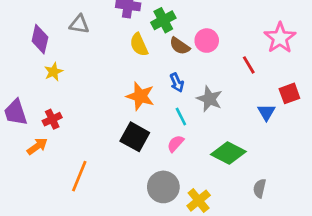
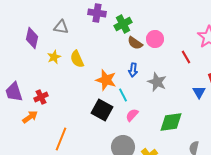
yellow semicircle: (139, 45) -> (77, 59), moved
yellow star: (53, 72) -> (54, 57), moved
blue arrow: (177, 83) -> (133, 70), turned 32
cyan line: (181, 116) -> (123, 95), moved
green diamond: (228, 153) -> (171, 122), turned -35

